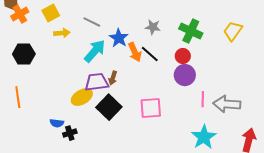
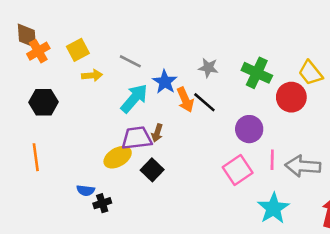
yellow trapezoid: (233, 31) -> (311, 73), turned -75
red circle: (183, 56) -> (291, 97), moved, size x1.5
black square: (109, 107) -> (152, 170), size x0.7
pink square: (151, 108) -> (238, 170), moved, turned -30

